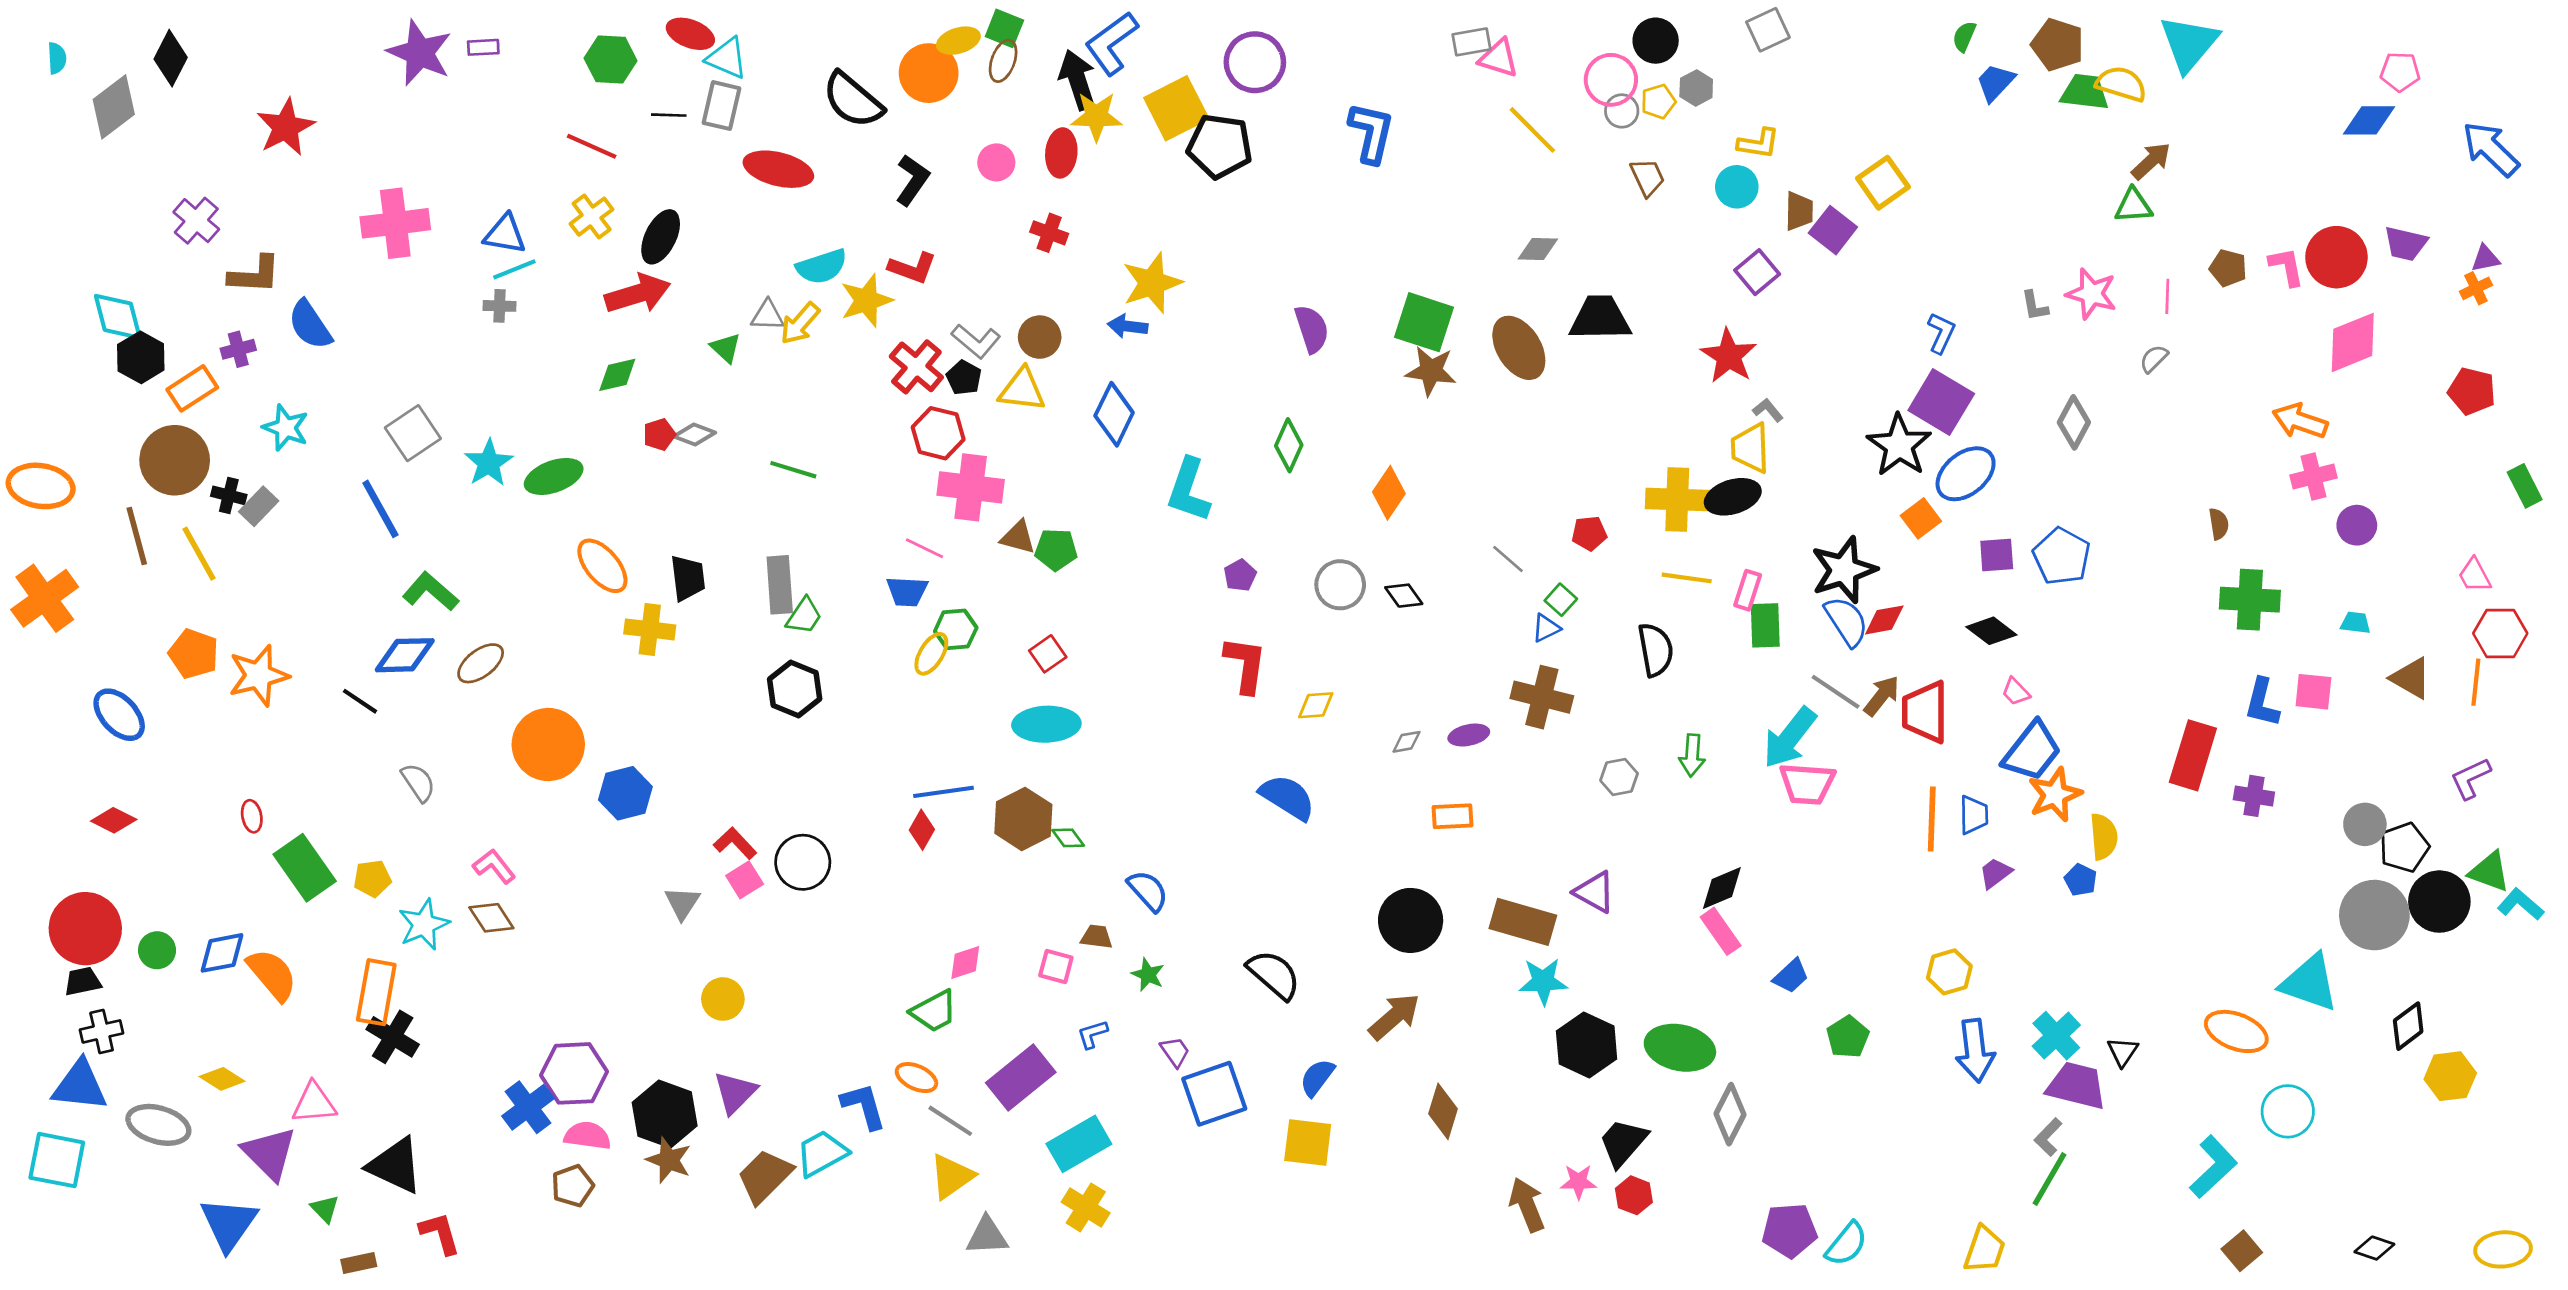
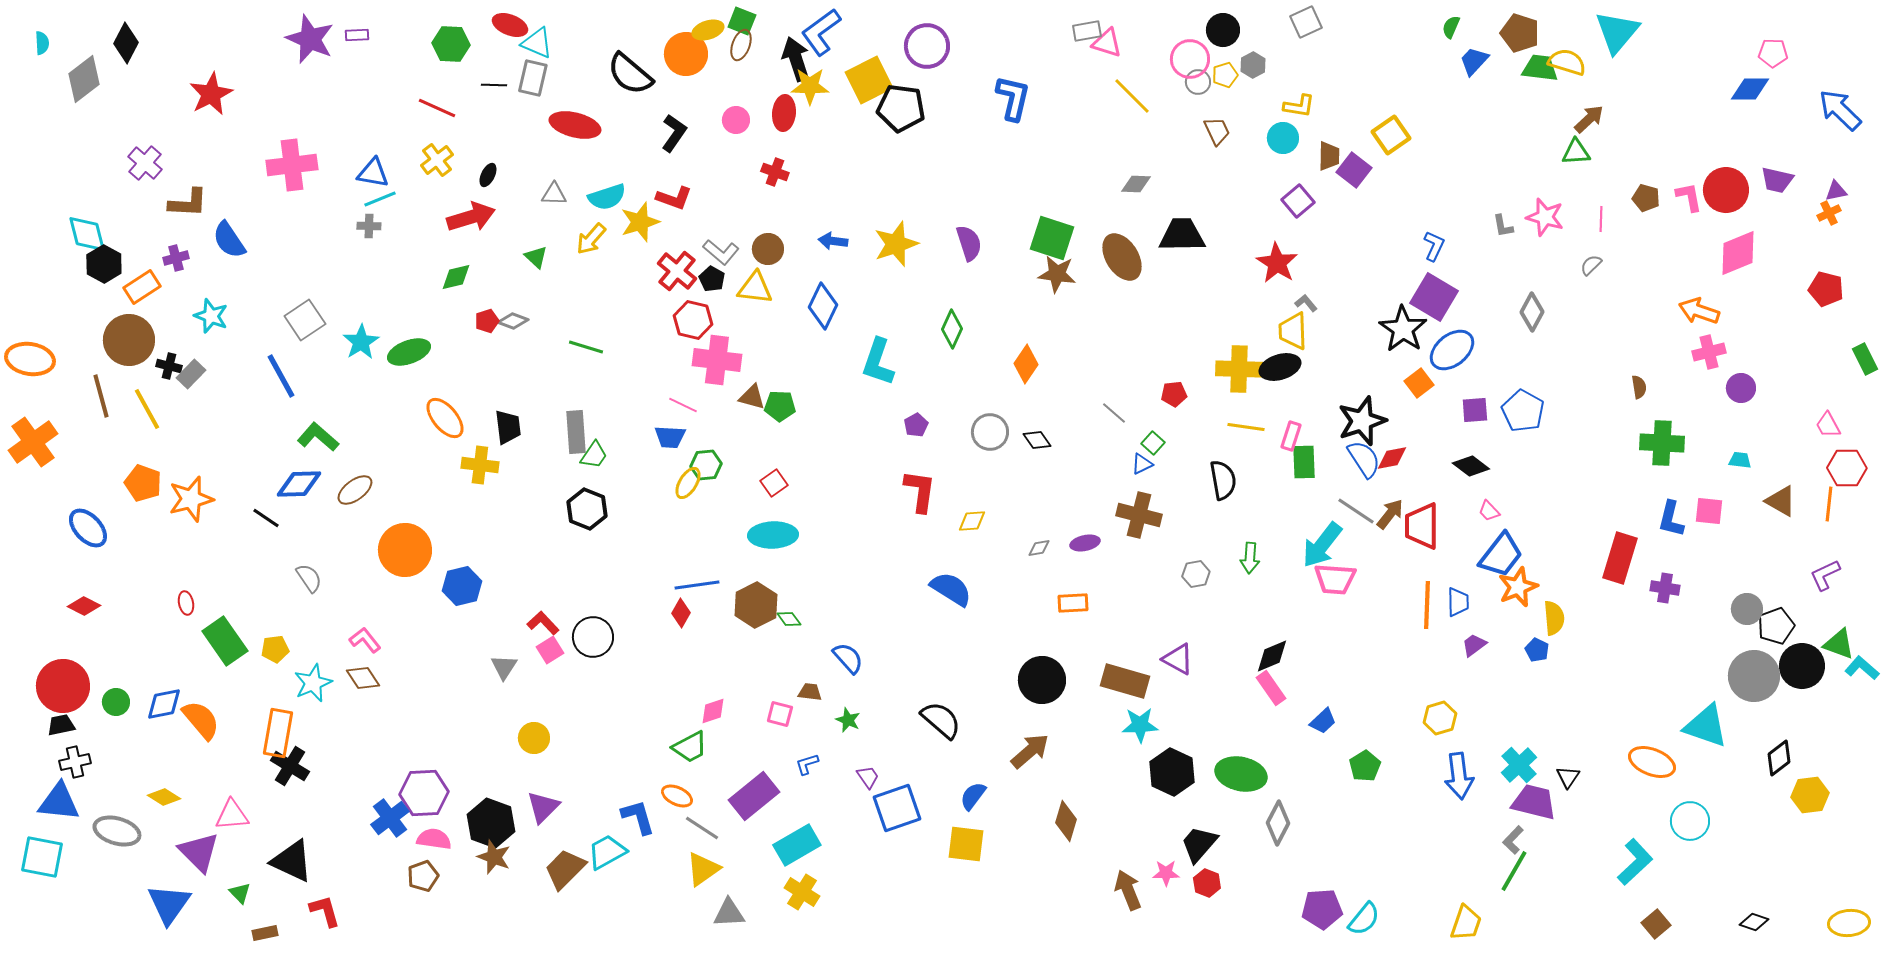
black ellipse: (661, 237) -> (488, 175), size x0.6
yellow star: (1152, 283) -> (896, 244), moved
gray triangle: (768, 315) -> (554, 194), moved

